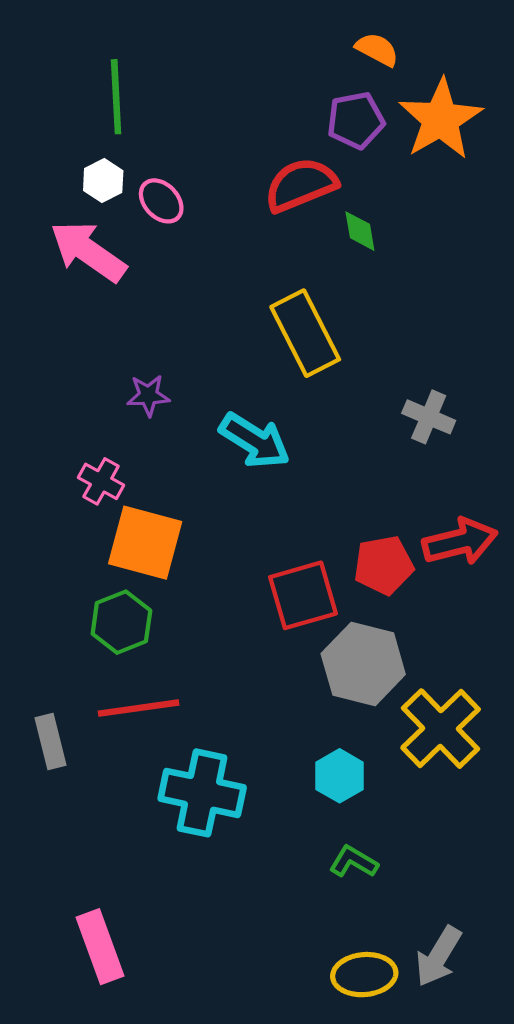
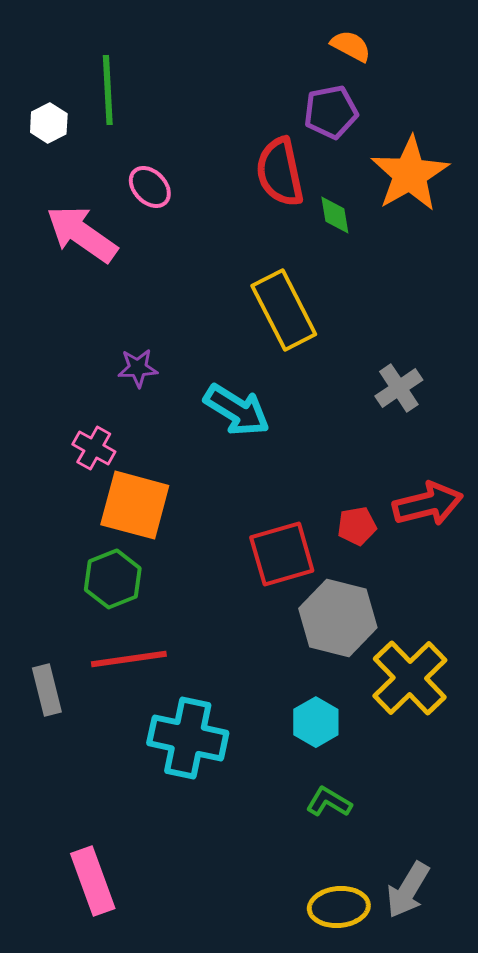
orange star: (441, 119) -> (410, 174), moved
white hexagon: (103, 181) -> (49, 123), moved
red semicircle: (301, 185) -> (280, 172), turned -80
gray cross: (429, 417) -> (399, 388), turned 33
red pentagon: (384, 565) -> (357, 526), size x0.7

